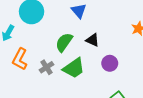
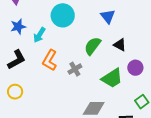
green trapezoid: (74, 68) -> (112, 78), moved

